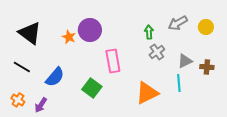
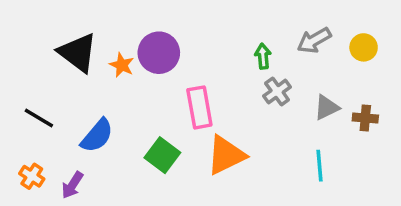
black triangle: (30, 33) -> (78, 53), moved
cyan line: (179, 83) -> (319, 166), moved
orange triangle: (147, 93) -> (226, 155), moved

